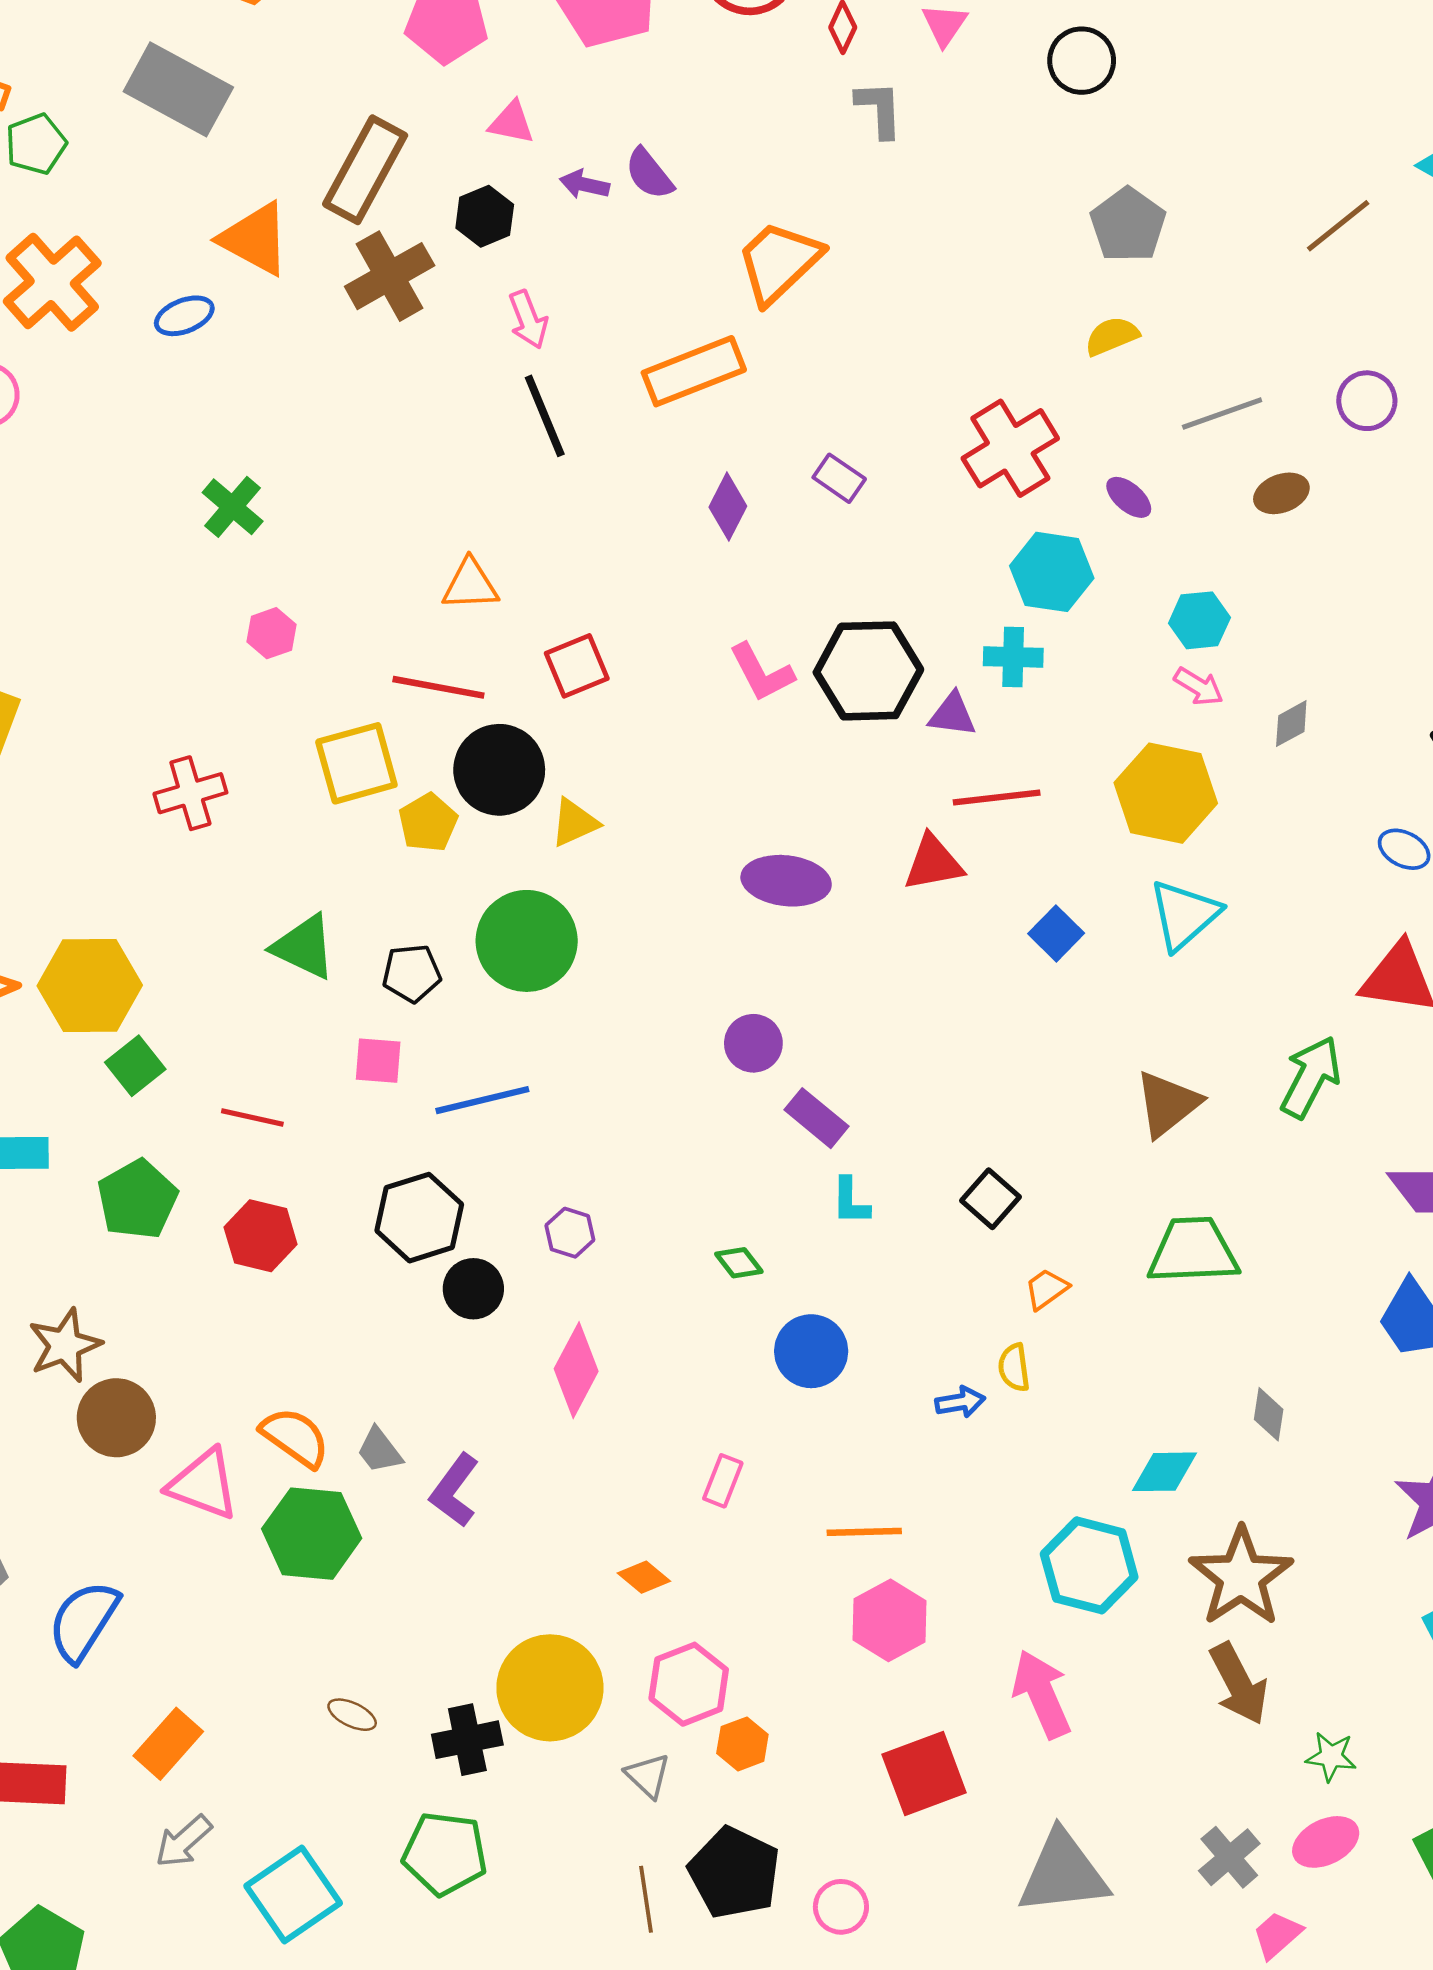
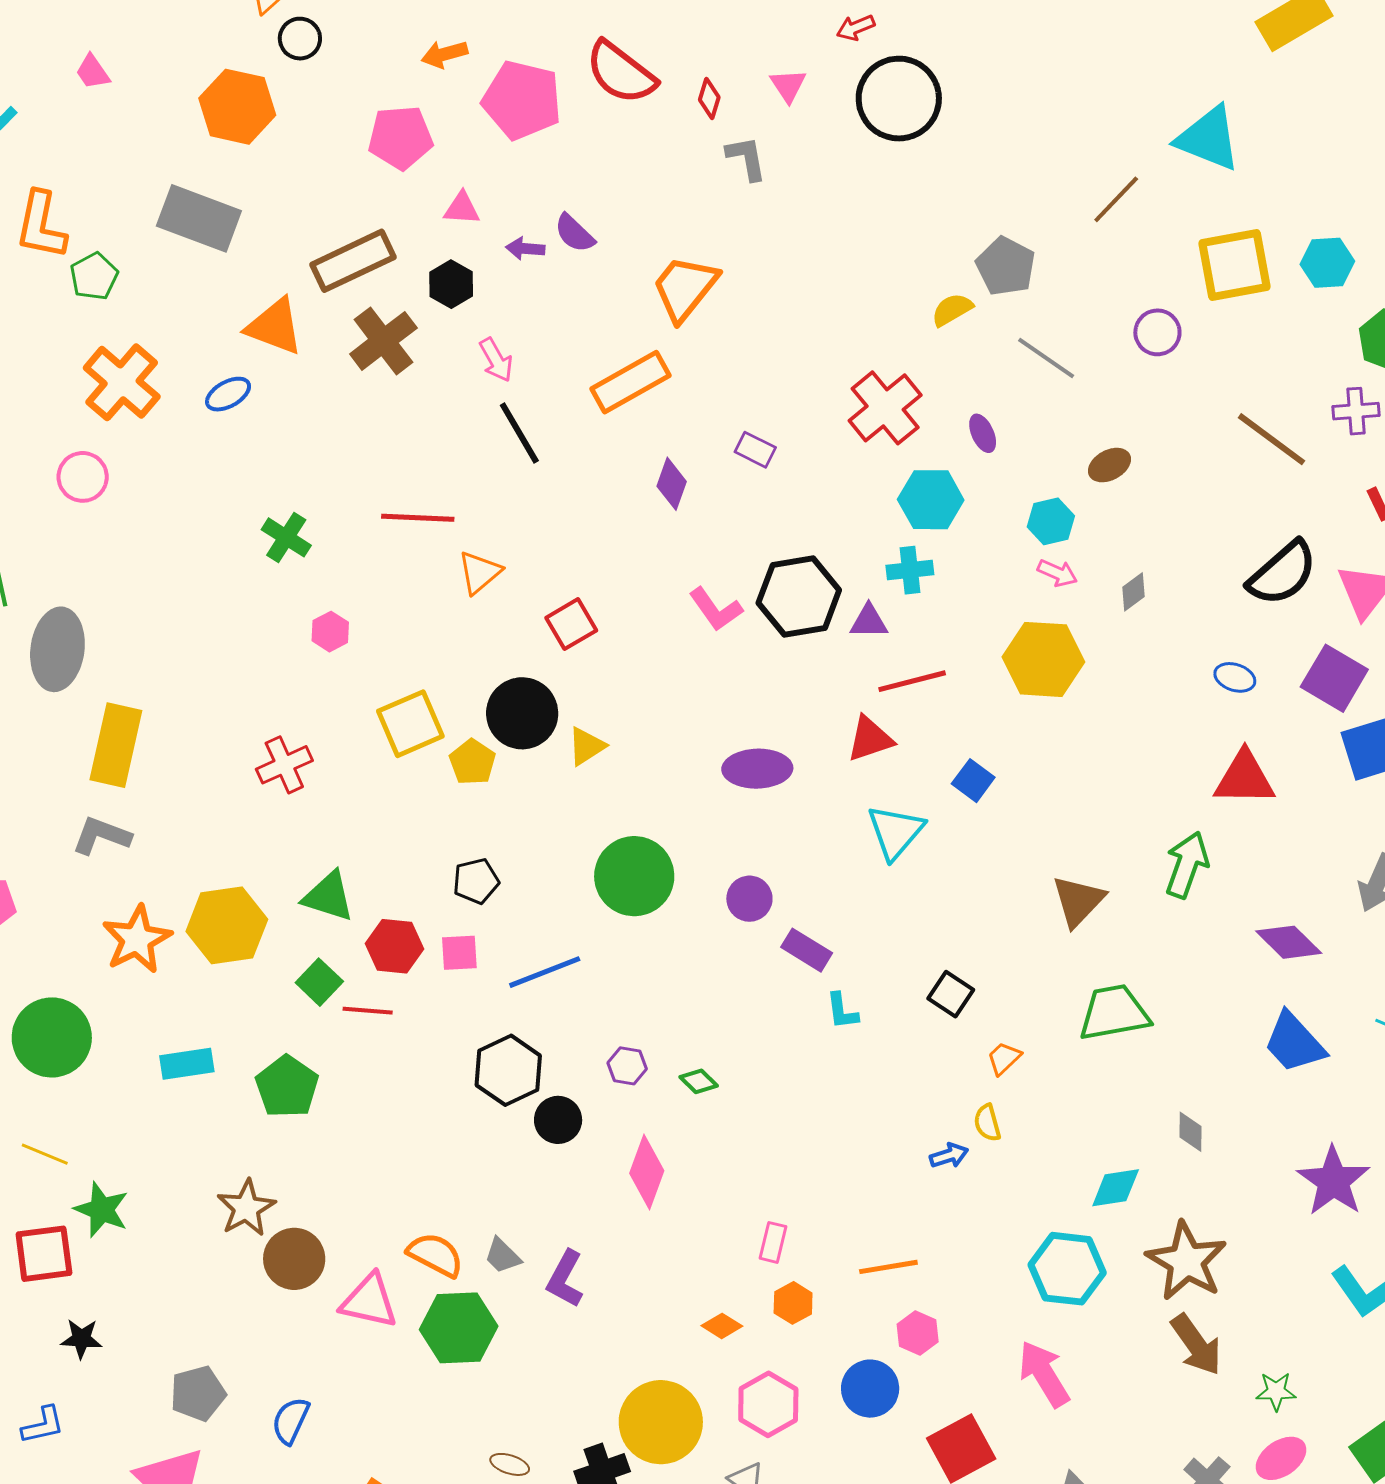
black circle: (1082, 61) -> (899, 99), size x1.6
brown rectangle: (365, 170) -> (353, 261), turned 44
gray pentagon: (1128, 225) -> (1006, 266), moved
gray line: (1222, 413) -> (1046, 358), turned 62
brown ellipse: (1281, 493) -> (1109, 465), moved
purple ellipse: (1129, 497) -> (983, 433), turned 33
orange triangle: (470, 585) -> (480, 572), turned -30
red line: (438, 687) -> (418, 518), moved
cyan triangle: (1184, 915) -> (896, 832), moved
green circle: (527, 941) -> (634, 876), moved
green triangle: (304, 947) -> (328, 896), moved
green square: (135, 1066) -> (319, 982), moved
red hexagon: (261, 1236) -> (394, 946), moved
green diamond: (739, 1263) -> (699, 1081), moved
blue circle: (811, 1351) -> (870, 1389), moved
pink hexagon: (889, 1620) -> (918, 1333), size x0.7
blue semicircle: (83, 1621) -> (291, 1421), size x0.7
orange hexagon: (742, 1744) -> (793, 1303), moved

